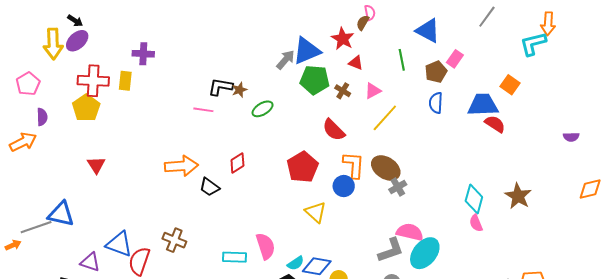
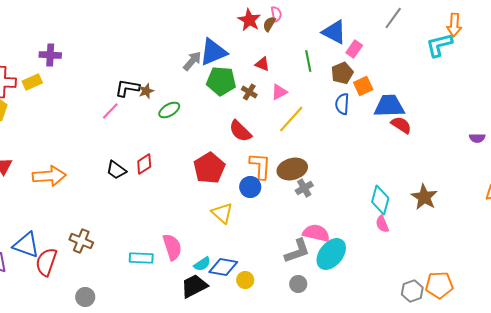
red star: (343, 39) -> (249, 20), moved
pink rectangle: (455, 59) -> (354, 49), moved
yellow rectangle: (125, 81) -> (32, 82), turned 60
orange square: (510, 85) -> (363, 86), moved, turned 30
pink line: (203, 110) -> (110, 111), turned -54
orange arrow: (181, 166) -> (49, 176), moved
brown ellipse: (386, 168) -> (292, 169), turned -48
black trapezoid: (209, 187) -> (116, 170), moved

